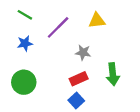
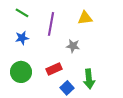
purple line: (58, 27) -> (51, 24), turned -35
green arrow: (113, 74) -> (89, 79), moved
red rectangle: (79, 79) -> (54, 69), moved

